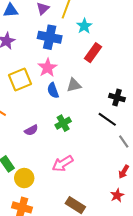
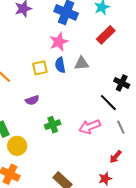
yellow square: (20, 79) -> (40, 68), moved, size x0.7
green cross: (63, 123) -> (53, 125), moved
pink arrow: (63, 163) -> (90, 127), moved

